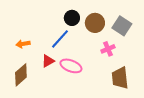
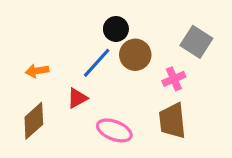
brown circle: (95, 23) -> (135, 55), moved
pink ellipse: (71, 66) -> (114, 130), moved
brown trapezoid: (120, 78) -> (172, 121), moved

